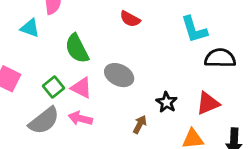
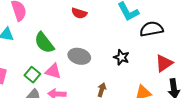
black star: (167, 102) -> (121, 57), moved
red triangle: (208, 103) -> (164, 63), moved

